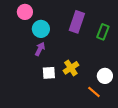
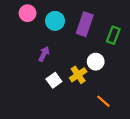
cyan circle: (41, 29) -> (55, 21), moved
white square: (49, 73) -> (54, 80), turned -32
white circle: (105, 76) -> (96, 62), moved

